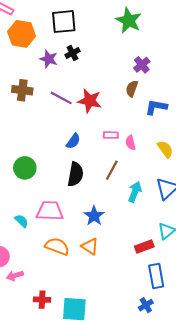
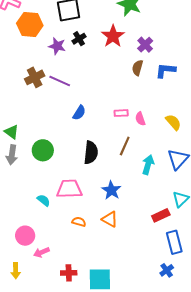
brown cross: (22, 90) -> (35, 77), turned -30
purple line: (61, 98) -> (60, 81), moved
red star: (90, 101) -> (113, 36), moved, turned 30
blue L-shape: (156, 107) -> (166, 70), moved
blue semicircle: (73, 141) -> (79, 113), moved
orange semicircle: (57, 246) -> (79, 222), size x0.6

